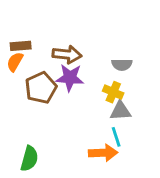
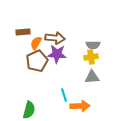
orange semicircle: (15, 62) -> (36, 43), moved
yellow cross: (113, 92) -> (91, 57), moved, turned -32
cyan line: (116, 137) -> (64, 95), moved

